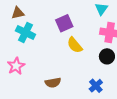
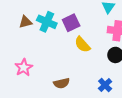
brown triangle: (18, 13) -> (25, 22), moved
cyan cross: (25, 33) -> (47, 22), moved

